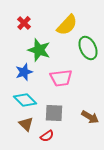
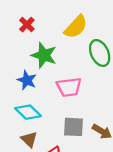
blue star: (24, 72) -> (27, 80), turned -30
gray square: (54, 113) -> (73, 127), moved

